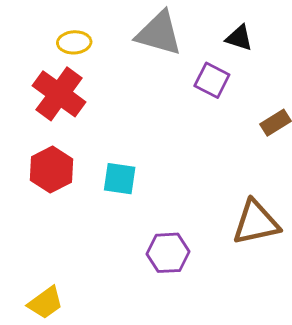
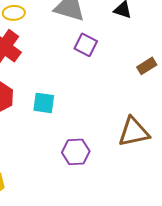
purple square: (212, 80) -> (86, 45), moved

